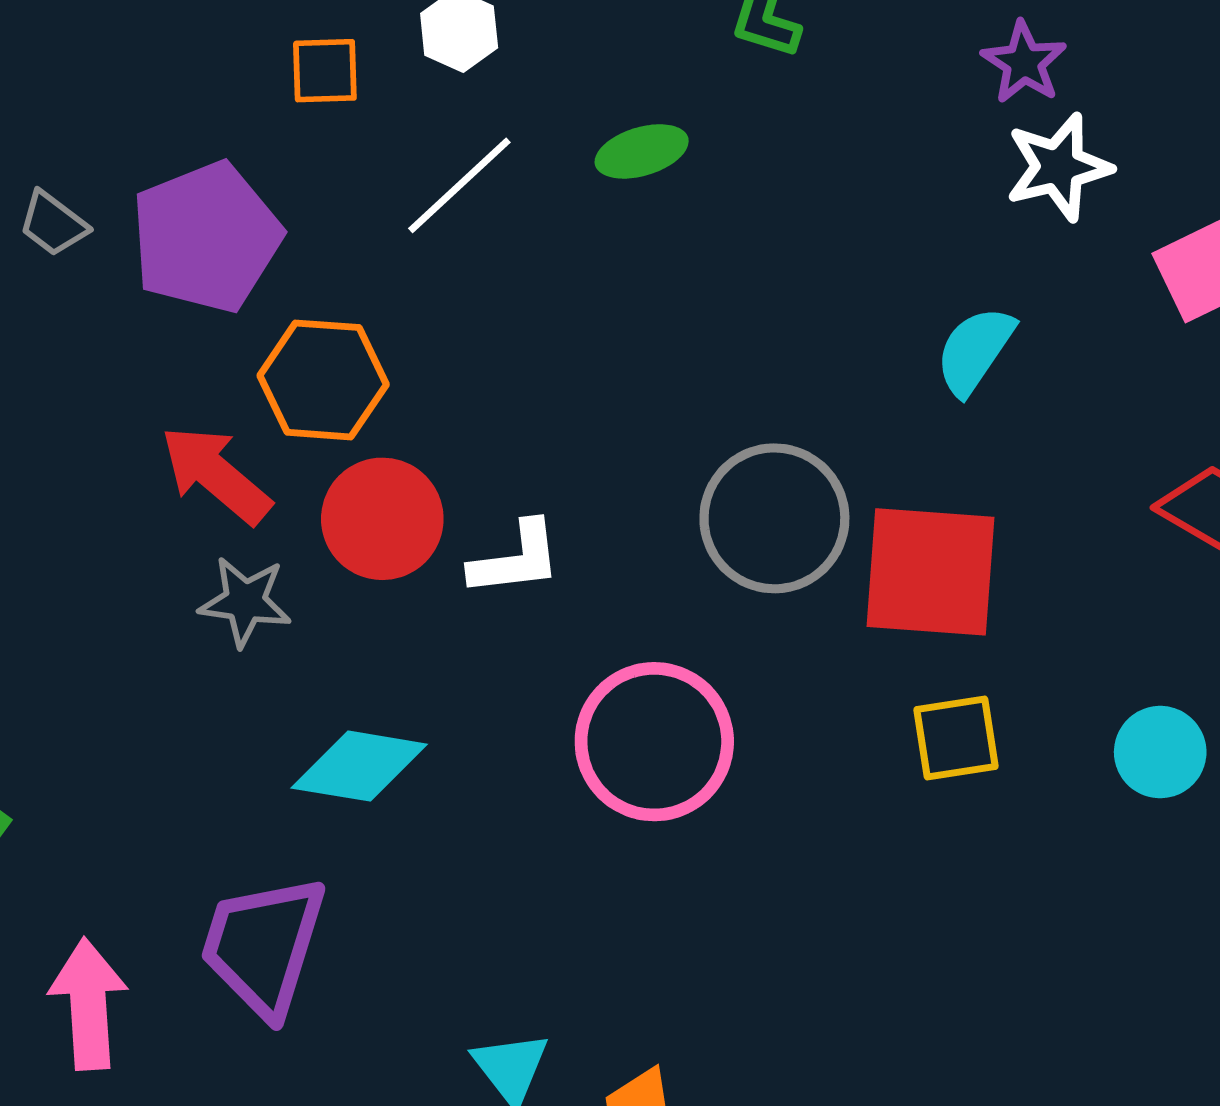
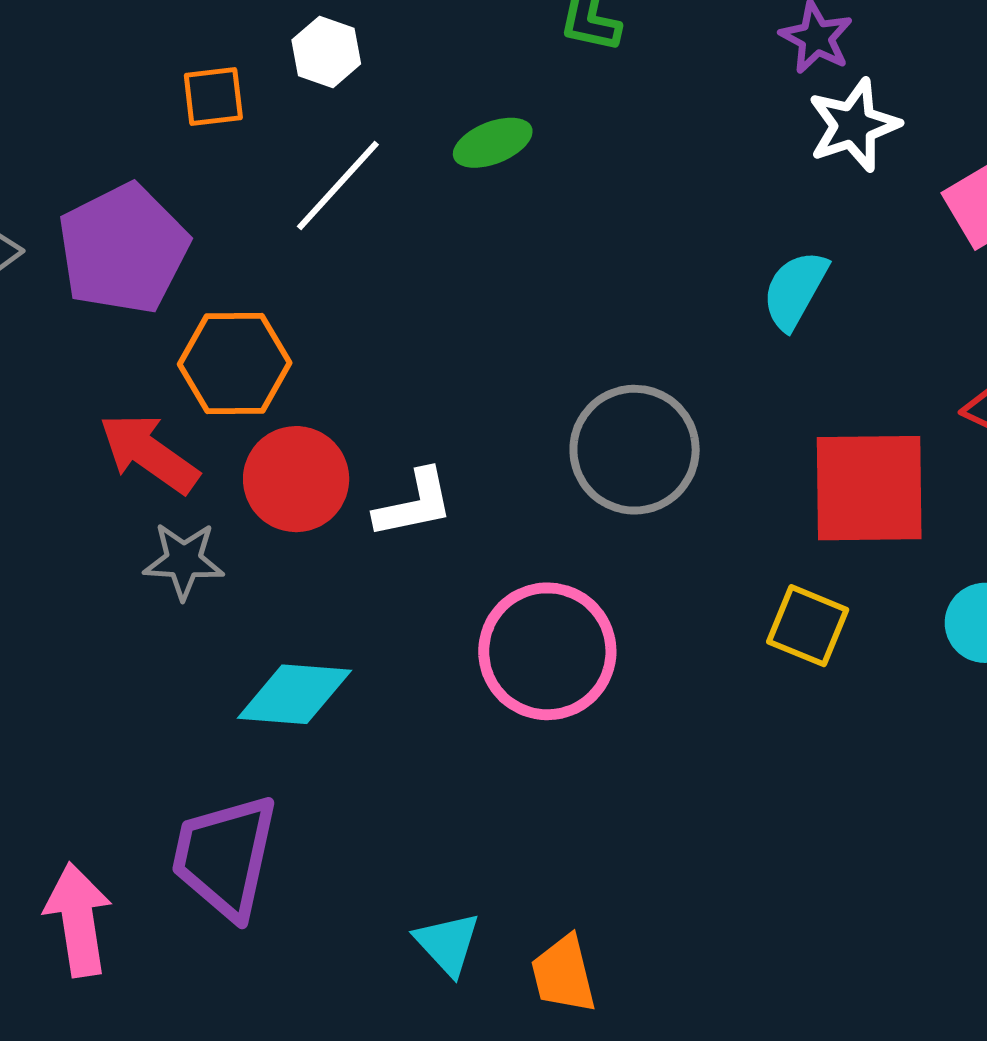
red square: (931, 572) -> (869, 488), moved
yellow square: (956, 738) -> (808, 626), turned 36

